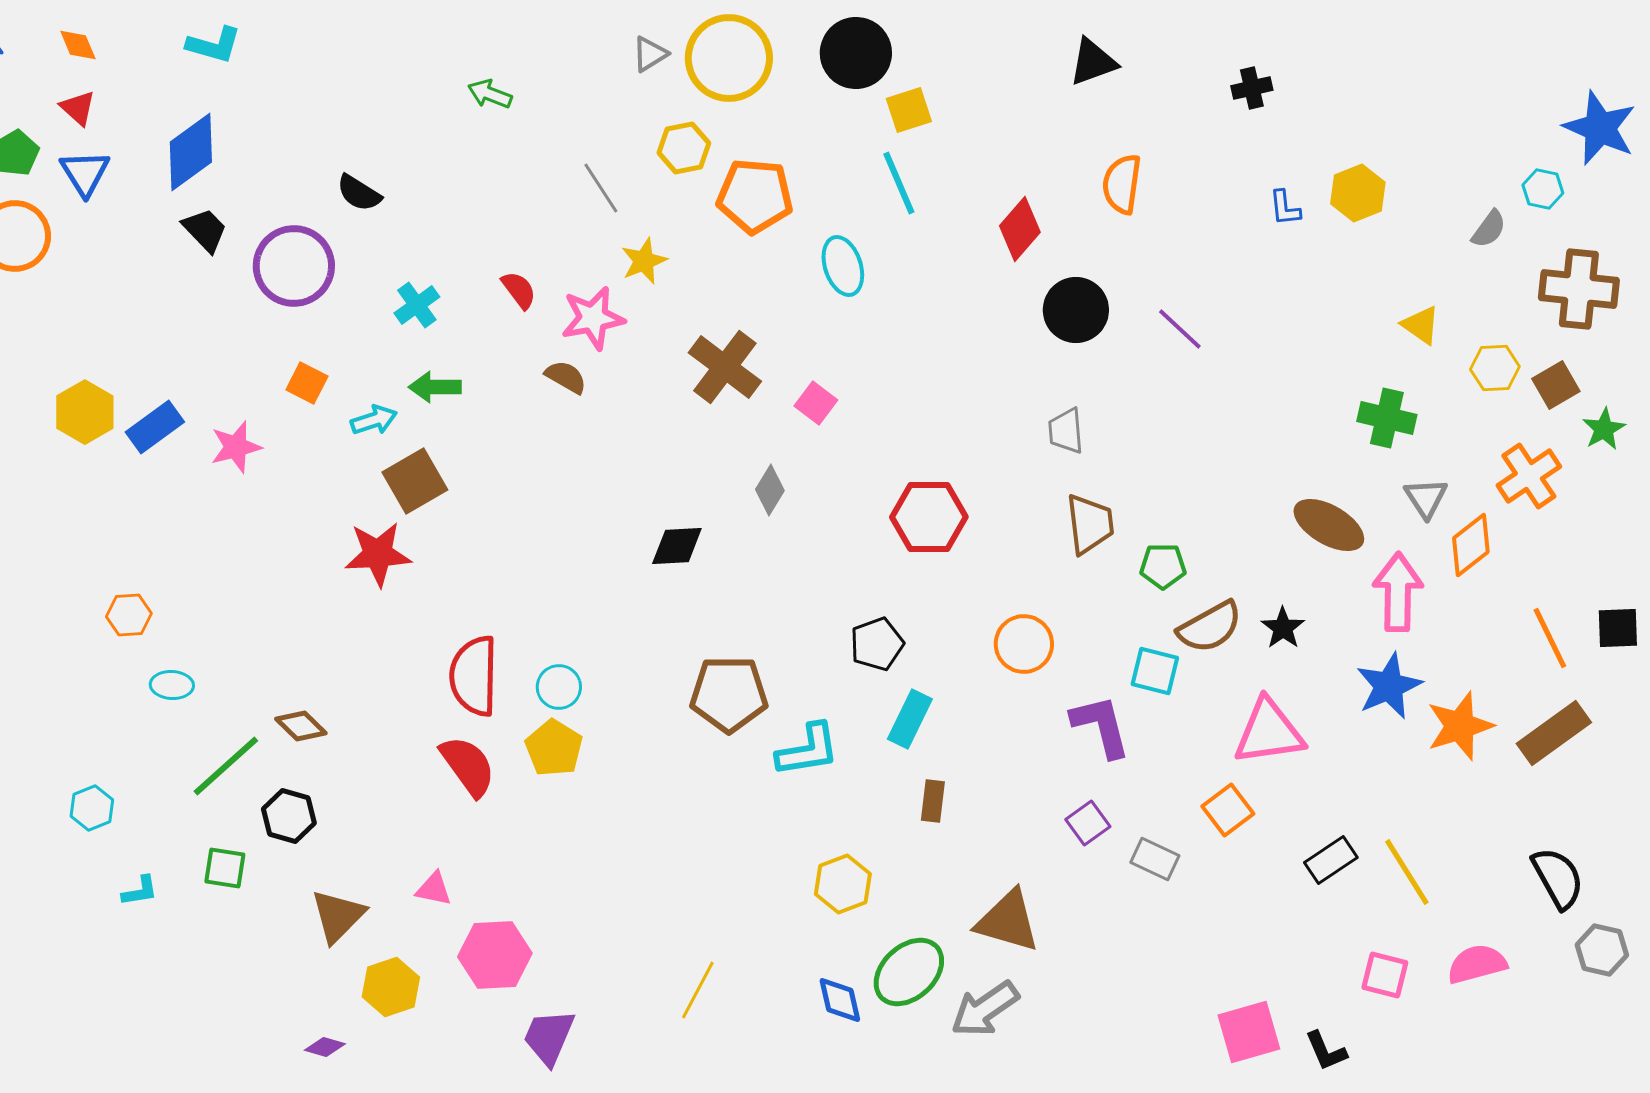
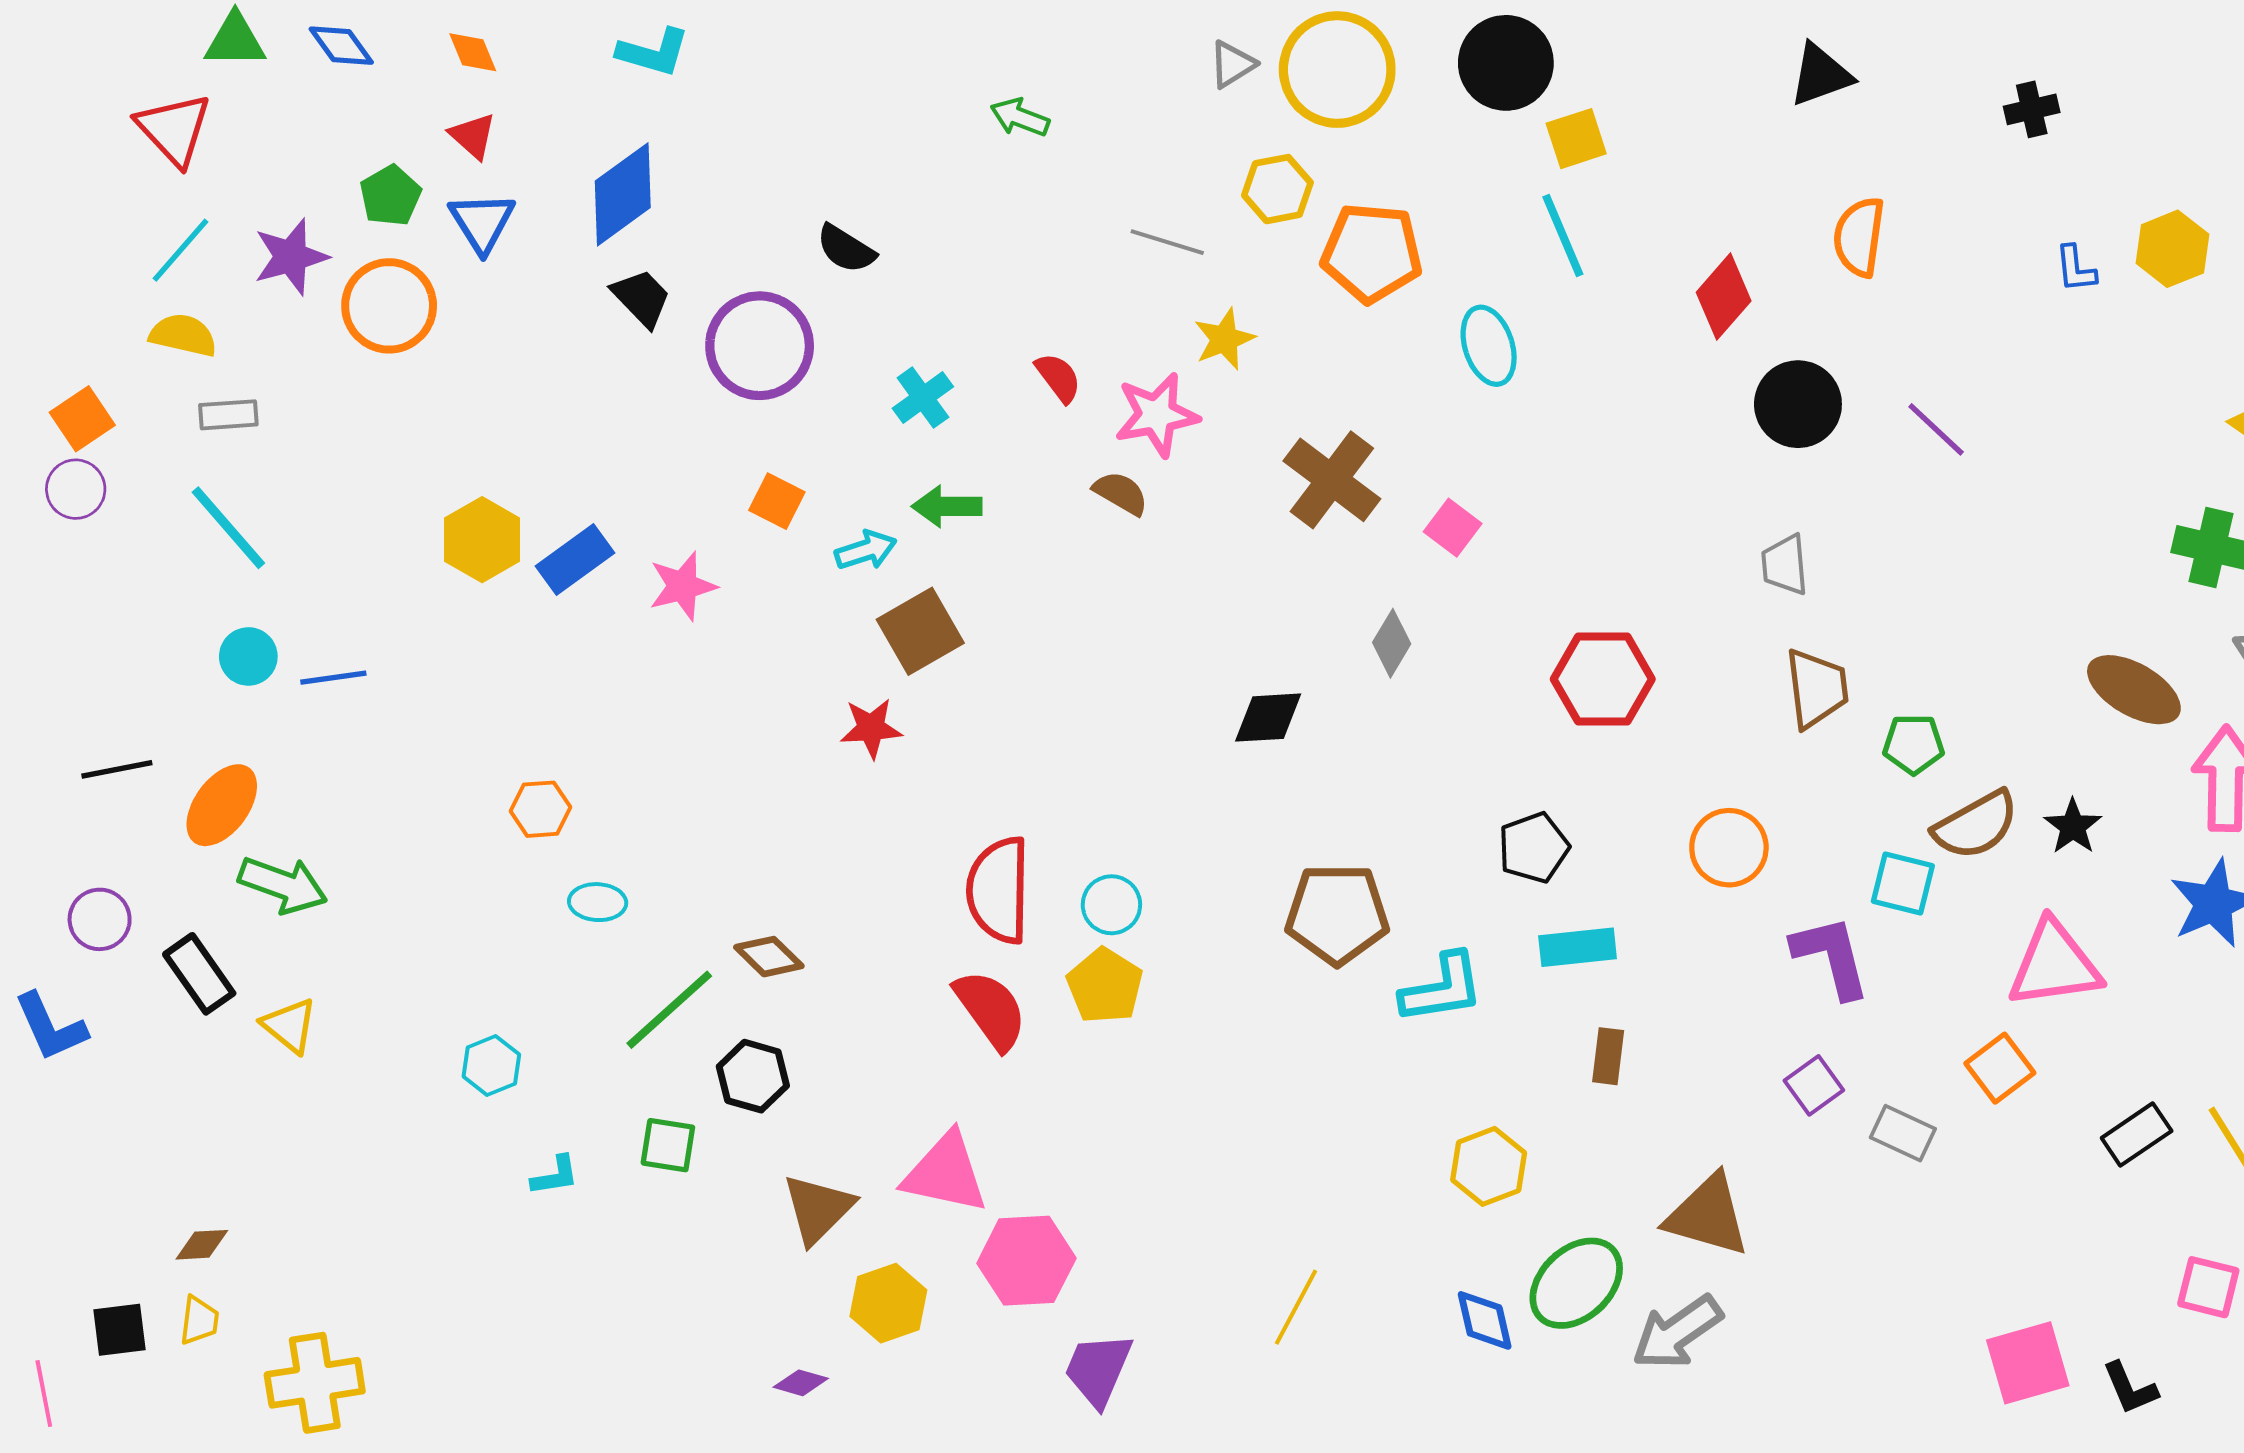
gray line: (601, 188) -> (1167, 242), turned -40
red star: (378, 554) -> (871, 728), size x0.7
cyan rectangle: (910, 719) -> (1578, 947), turned 58
pink triangle: (434, 889) -> (945, 1173), size x1.8

